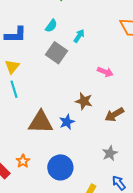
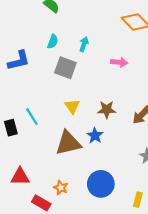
yellow triangle: (12, 67) -> (72, 106), moved
pink arrow: (105, 72) -> (119, 62), moved

